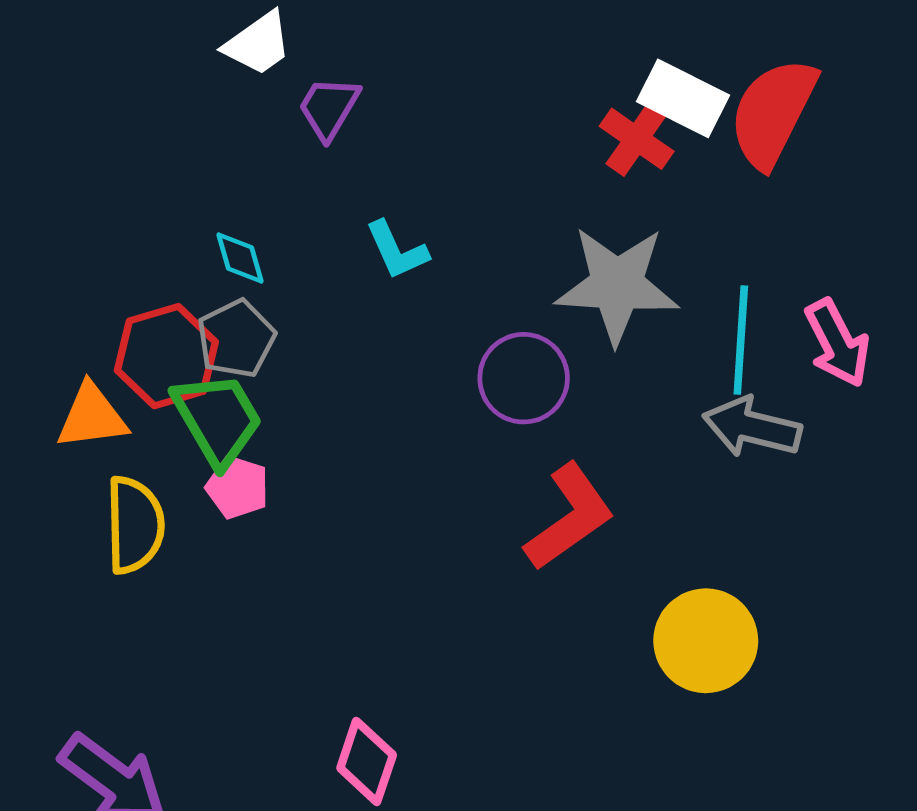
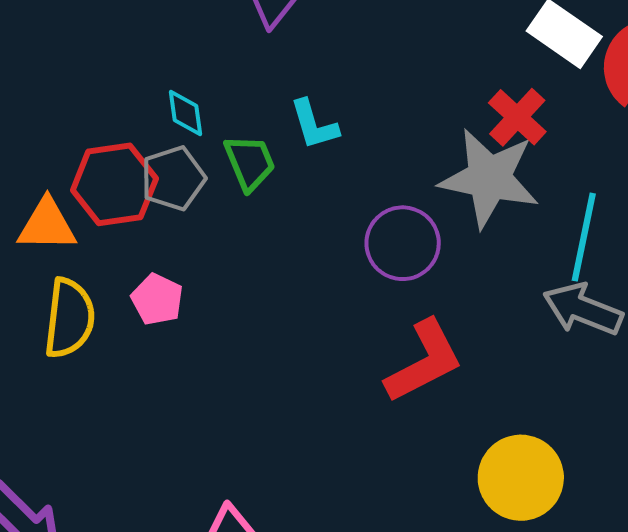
red cross: (637, 139) -> (517, 117), moved
green trapezoid: (218, 419) -> (250, 162), moved, size x0.7

